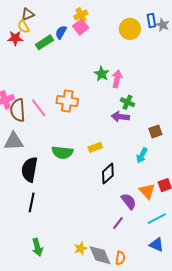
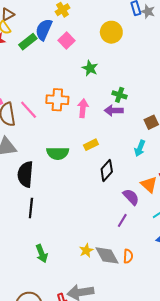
pink square: (81, 27) -> (67, 41), moved
yellow circle: (130, 29) -> (111, 32), moved
blue semicircle: (61, 32) -> (44, 30), size x1.5
pink arrow: (117, 79) -> (83, 108), moved

